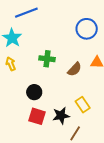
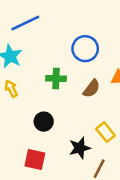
blue circle: (87, 29) -> (85, 49), moved
red square: (37, 116) -> (35, 159), moved

